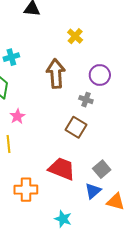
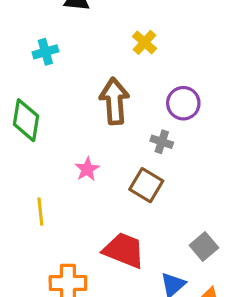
cyan cross: (11, 57) -> (45, 52), moved
pink star: (17, 116) -> (87, 169), moved
gray square: (102, 169) -> (204, 247), moved

